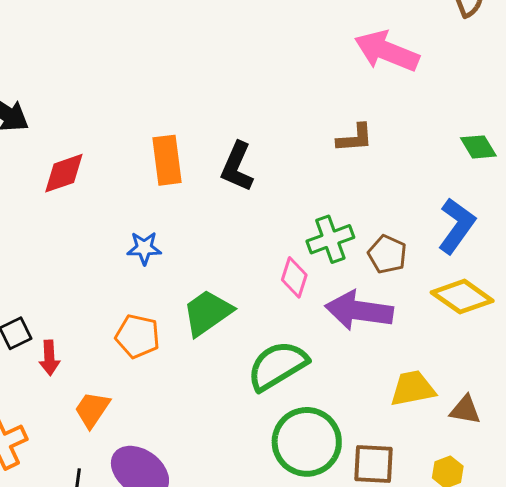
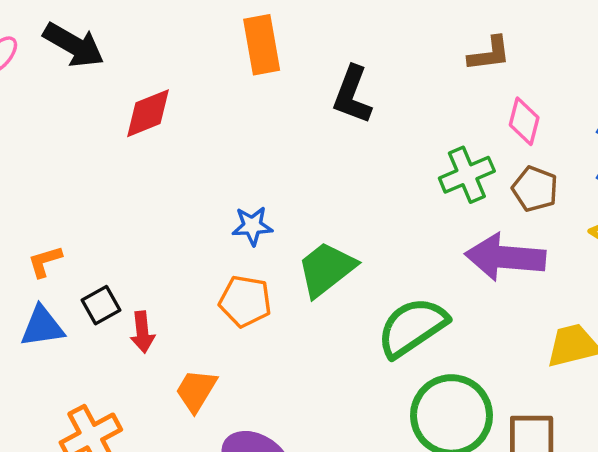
orange rectangle: (167, 160) -> (262, 45), moved
blue star: (144, 248) -> (252, 226), moved
pink diamond: (294, 277) -> (524, 121), moved

